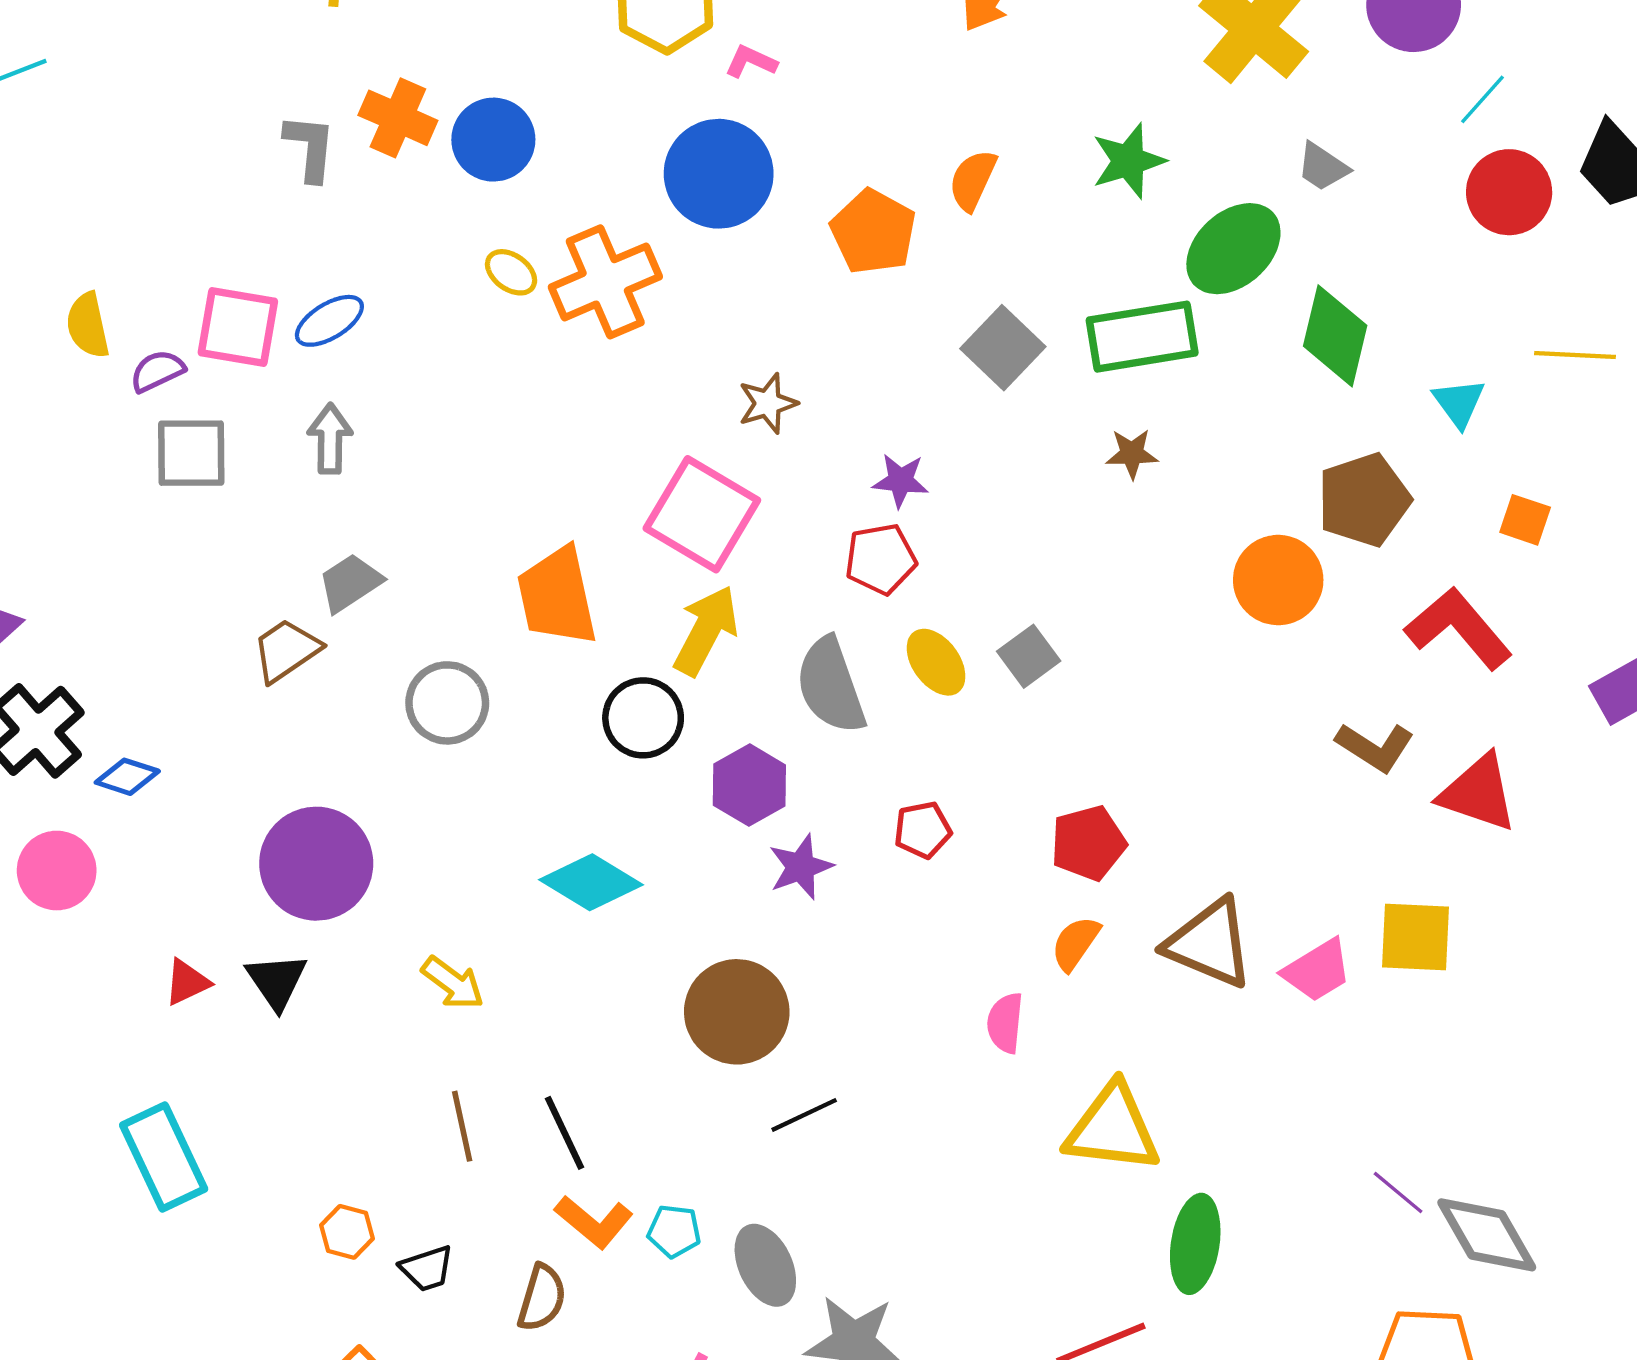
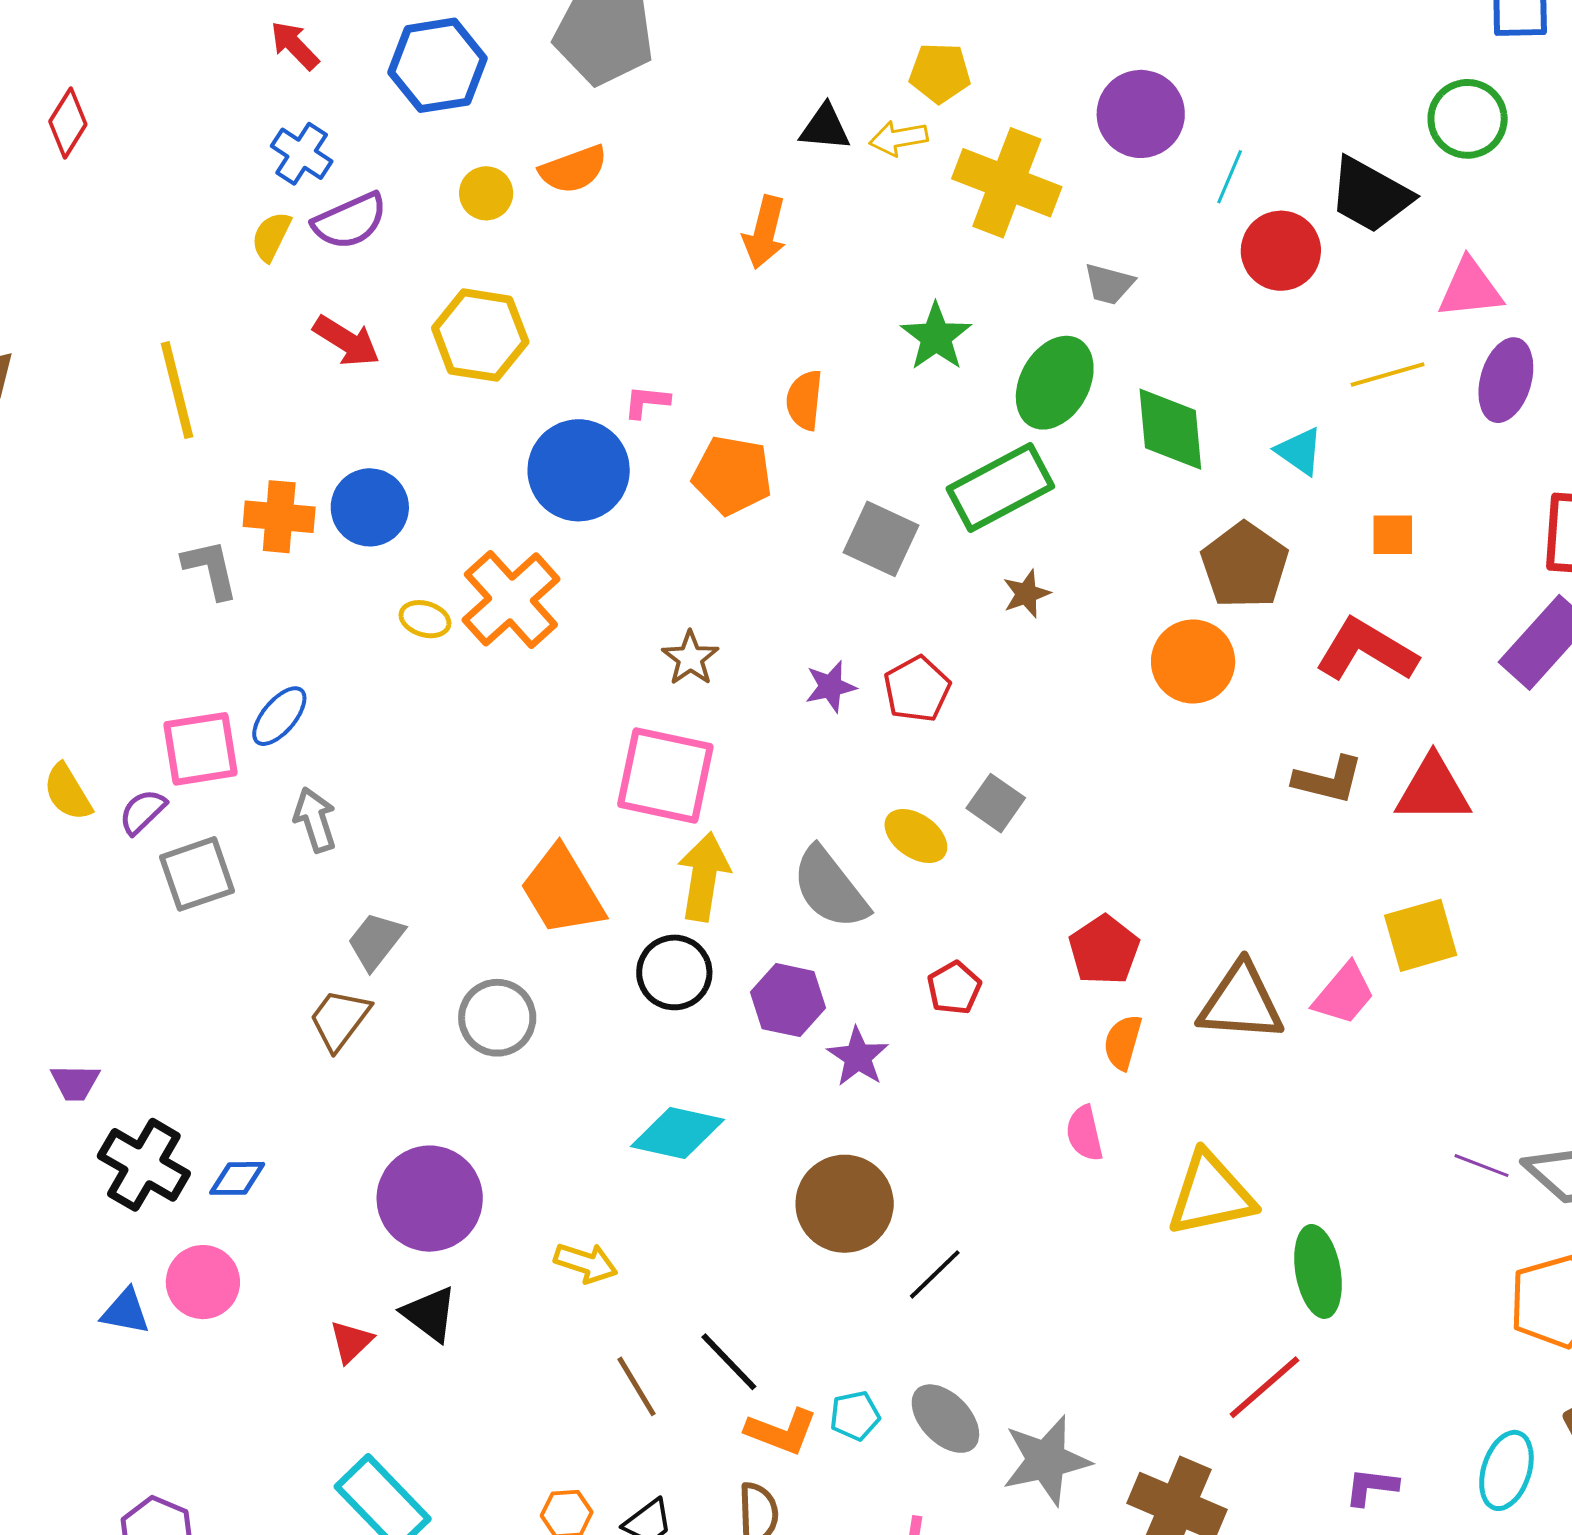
pink L-shape: (751, 62) -> (647, 402), moved
red pentagon: (881, 559) -> (917, 689), moved

